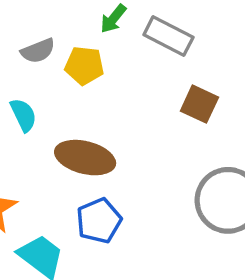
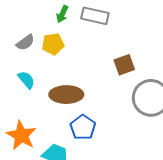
brown square: (199, 104) -> (124, 65), moved, turned -30

